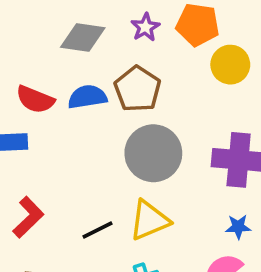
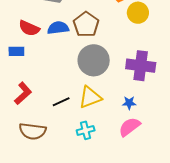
blue star: (238, 227) -> (129, 103), moved

